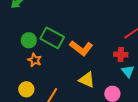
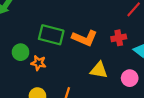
green circle: (29, 40) -> (21, 52), moved
red cross: (121, 54) -> (119, 38), moved

